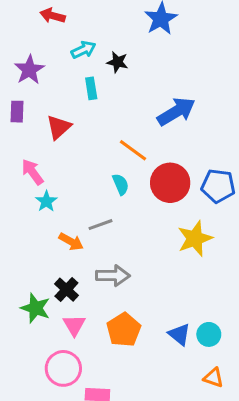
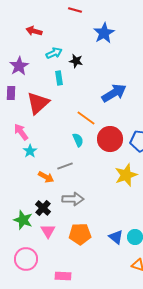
red triangle: (59, 127) -> (38, 103), size x1.4
orange pentagon: (124, 330) -> (80, 234), turned 30
pink circle: (63, 368) -> (26, 259), moved

